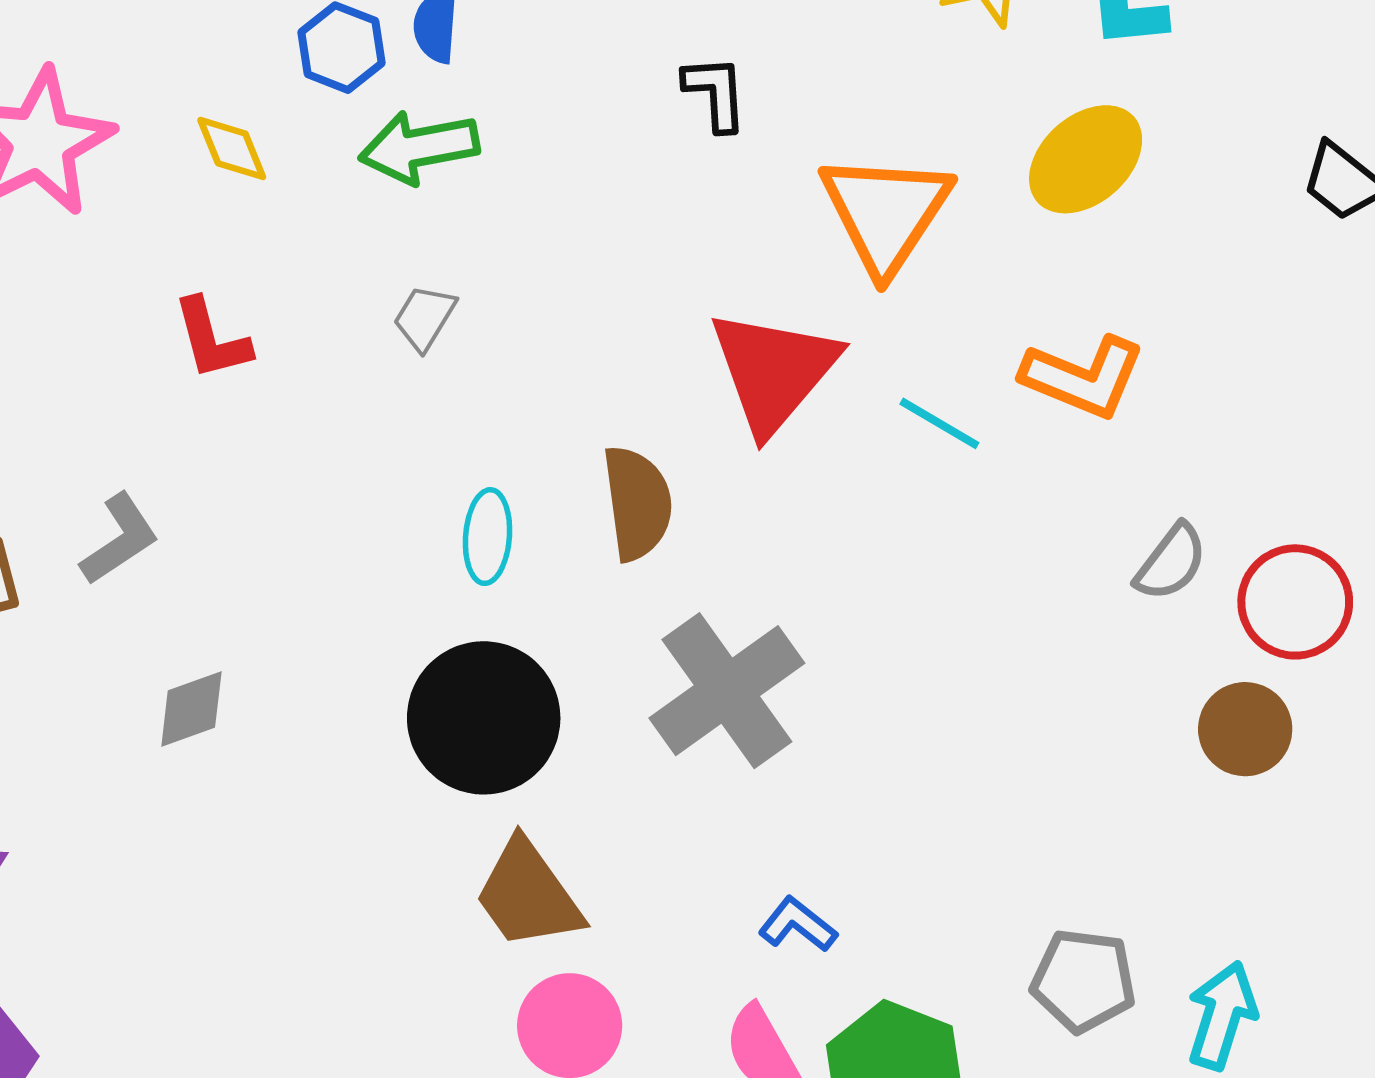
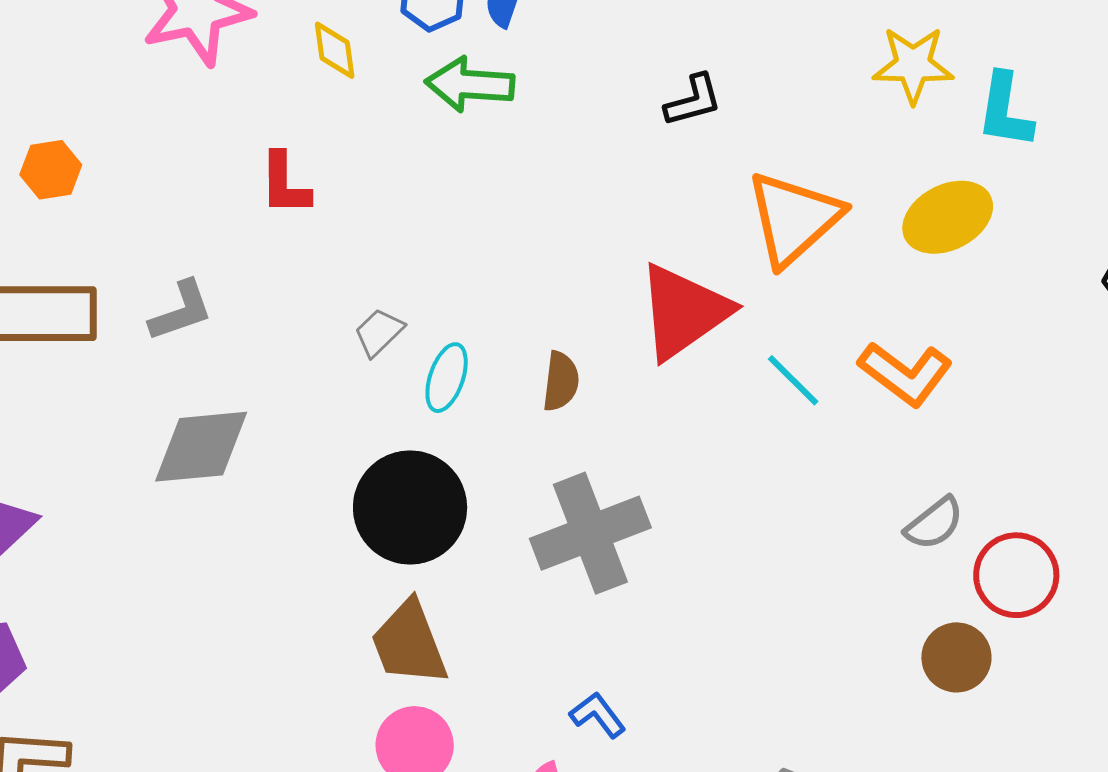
black L-shape: (715, 93) -> (693, 100), turned 64
gray trapezoid: (425, 318) -> (379, 332), moved
brown semicircle: (637, 503) -> (561, 381), size x0.7
gray diamond: (191, 709) -> (201, 447), size x1.6

